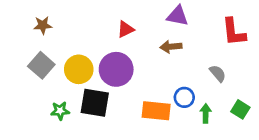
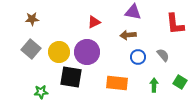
blue circle: (184, 97) -> (138, 57), moved
green star: (60, 111) -> (41, 92), moved

